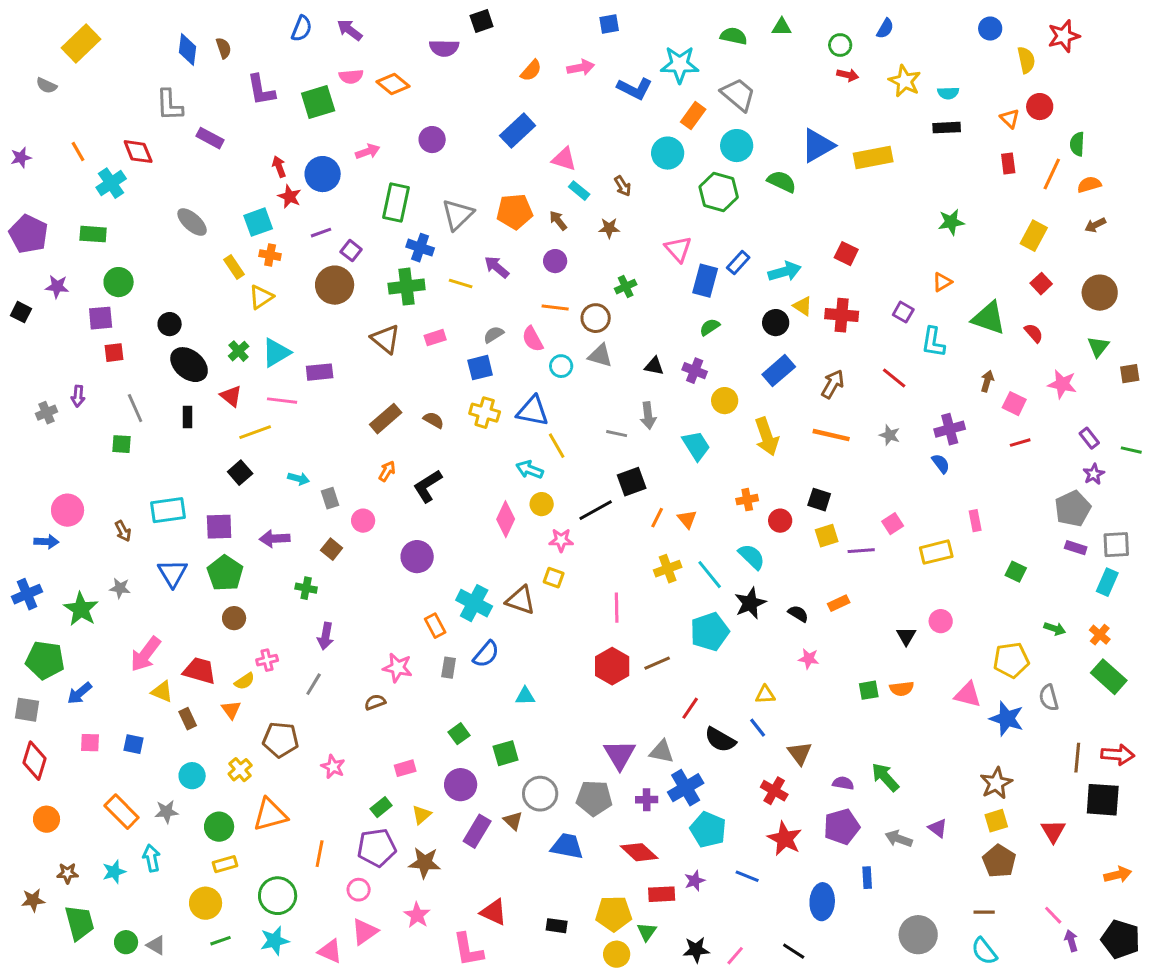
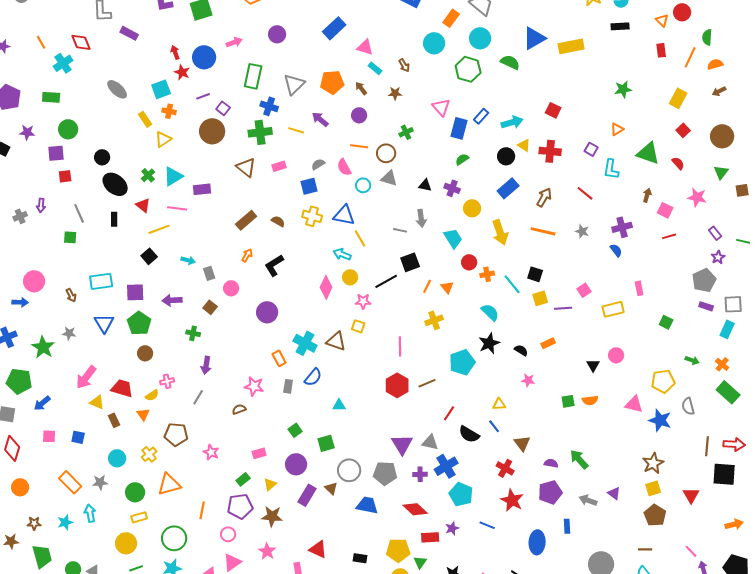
red circle: (780, 521) -> (469, 262), moved
cyan line: (710, 575) -> (512, 284), moved

